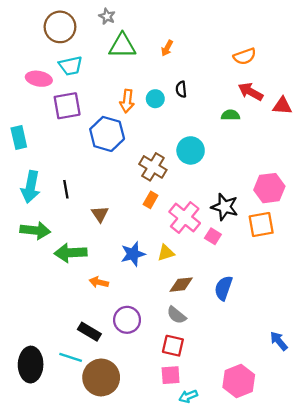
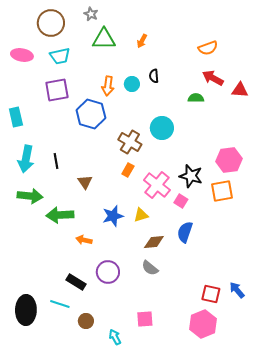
pink ellipse: (39, 79) -> (22, 55), moved
blue semicircle: (223, 288) -> (185, 232), moved
red square: (173, 346) -> (211, 294), moved
brown circle: (101, 377) -> (86, 321), size x0.5
cyan arrow: (188, 396) -> (115, 337), moved, turned 84

